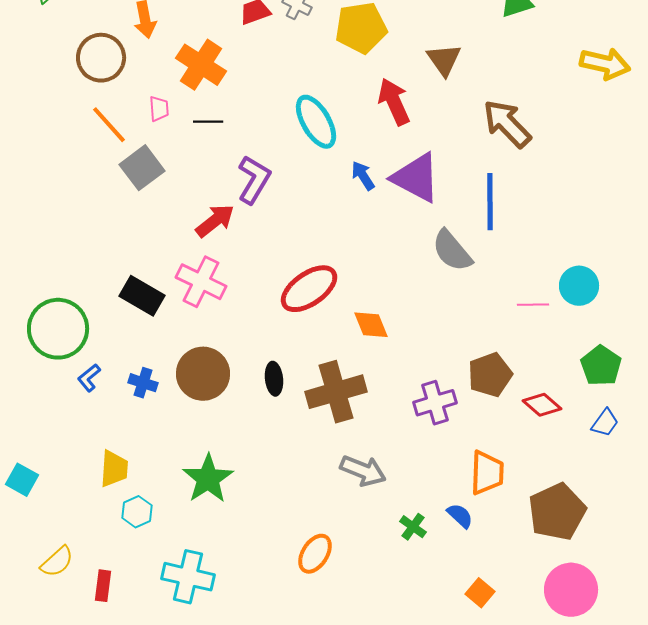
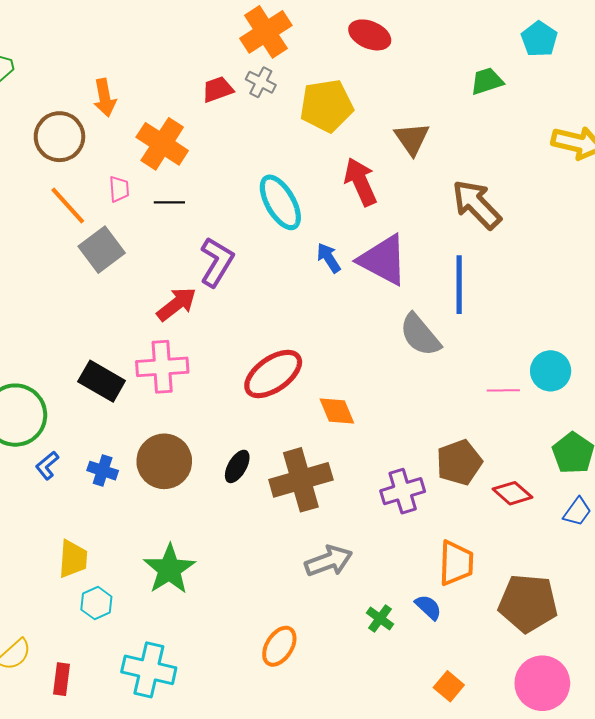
pink cross: (201, 282) -> (162, 367), turned -30
black ellipse: (274, 379) -> (237, 466), turned 36
gray arrow: (363, 471) -> (329, 561), turned -42
brown pentagon: (557, 512) -> (528, 603), turned 30

